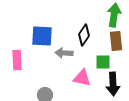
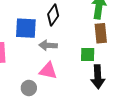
black diamond: (84, 35) -> (53, 15), moved
pink triangle: (82, 78) -> (48, 71), moved

